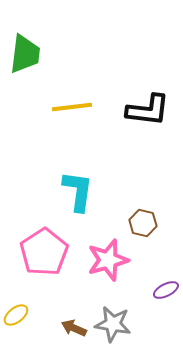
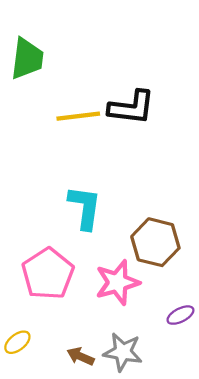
black L-shape: (148, 110) -> (132, 107), moved
brown hexagon: (143, 223) -> (155, 242), size x1.6

